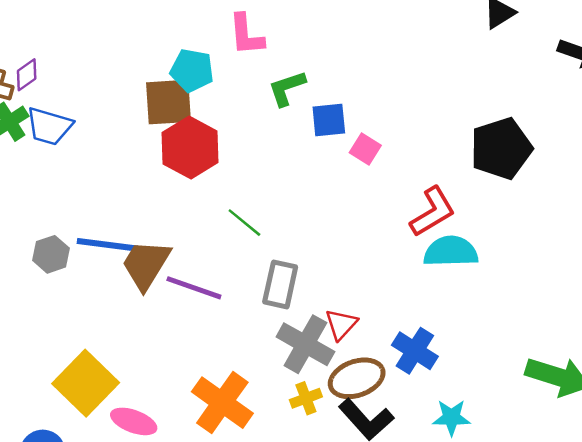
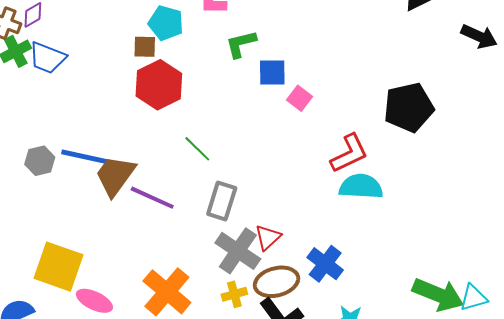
brown square: (168, 102) -> (145, 47), size x0.6
yellow square: (86, 383) -> (59, 267), turned -30

